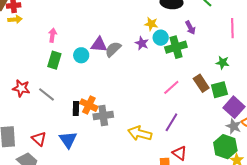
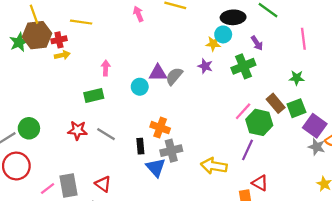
cyan circle: (161, 38) -> (223, 34), moved
green rectangle: (54, 60) -> (94, 95), moved, turned 66
orange cross: (89, 105) -> (160, 128), moved
blue triangle: (68, 140) -> (156, 167), moved
green hexagon: (225, 147) -> (259, 122), moved

